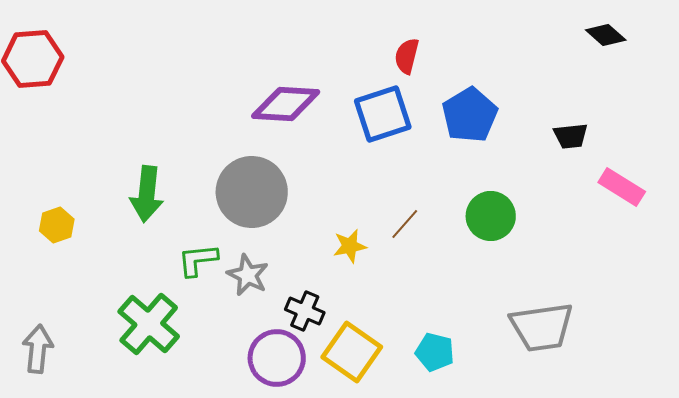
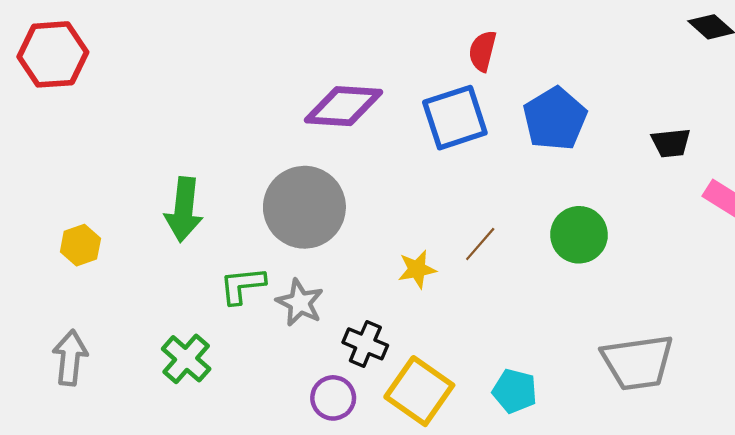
green cross: (149, 324) -> (186, 359), size x0.7
gray arrow: (38, 349) -> (70, 358), moved
purple circle: (277, 358) -> (333, 398), size x0.7

